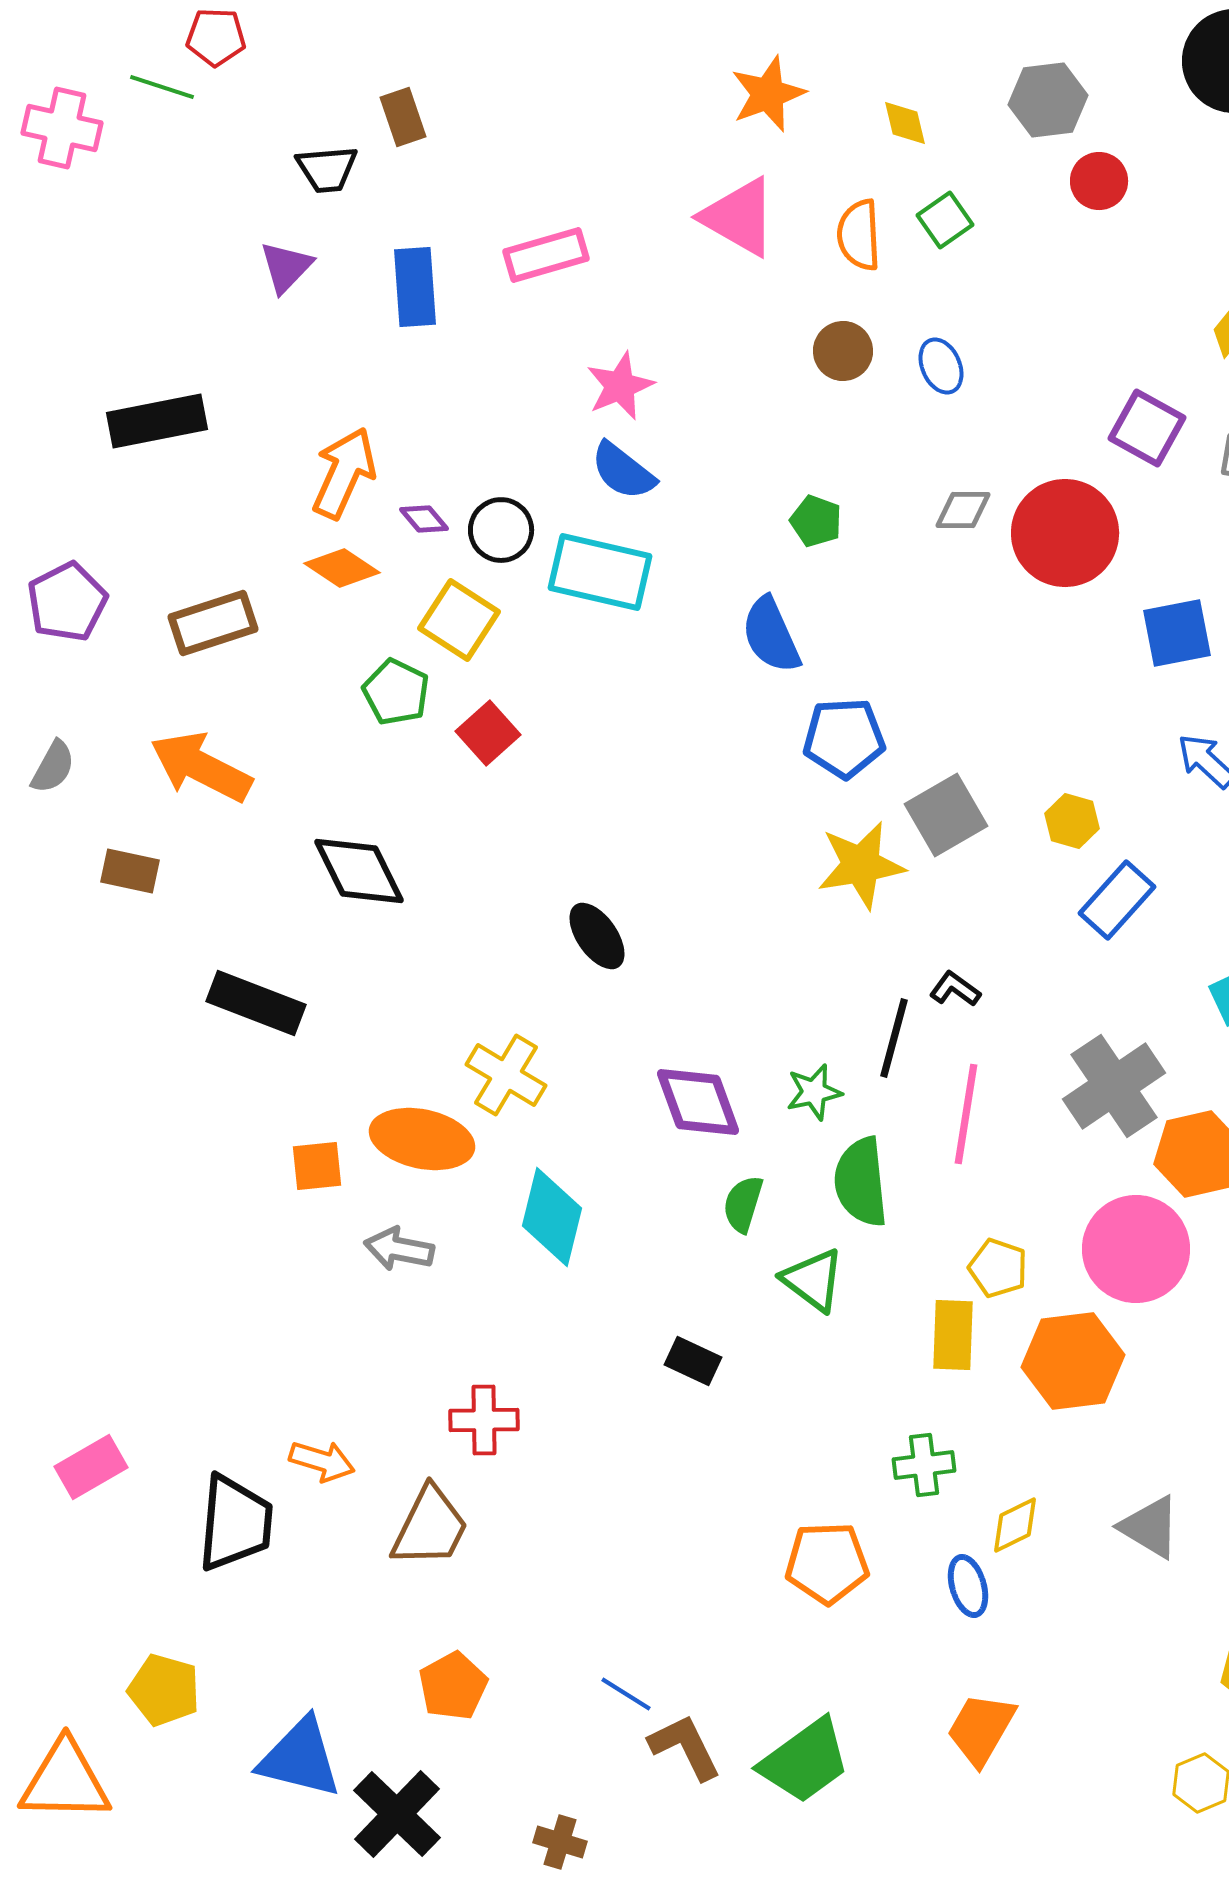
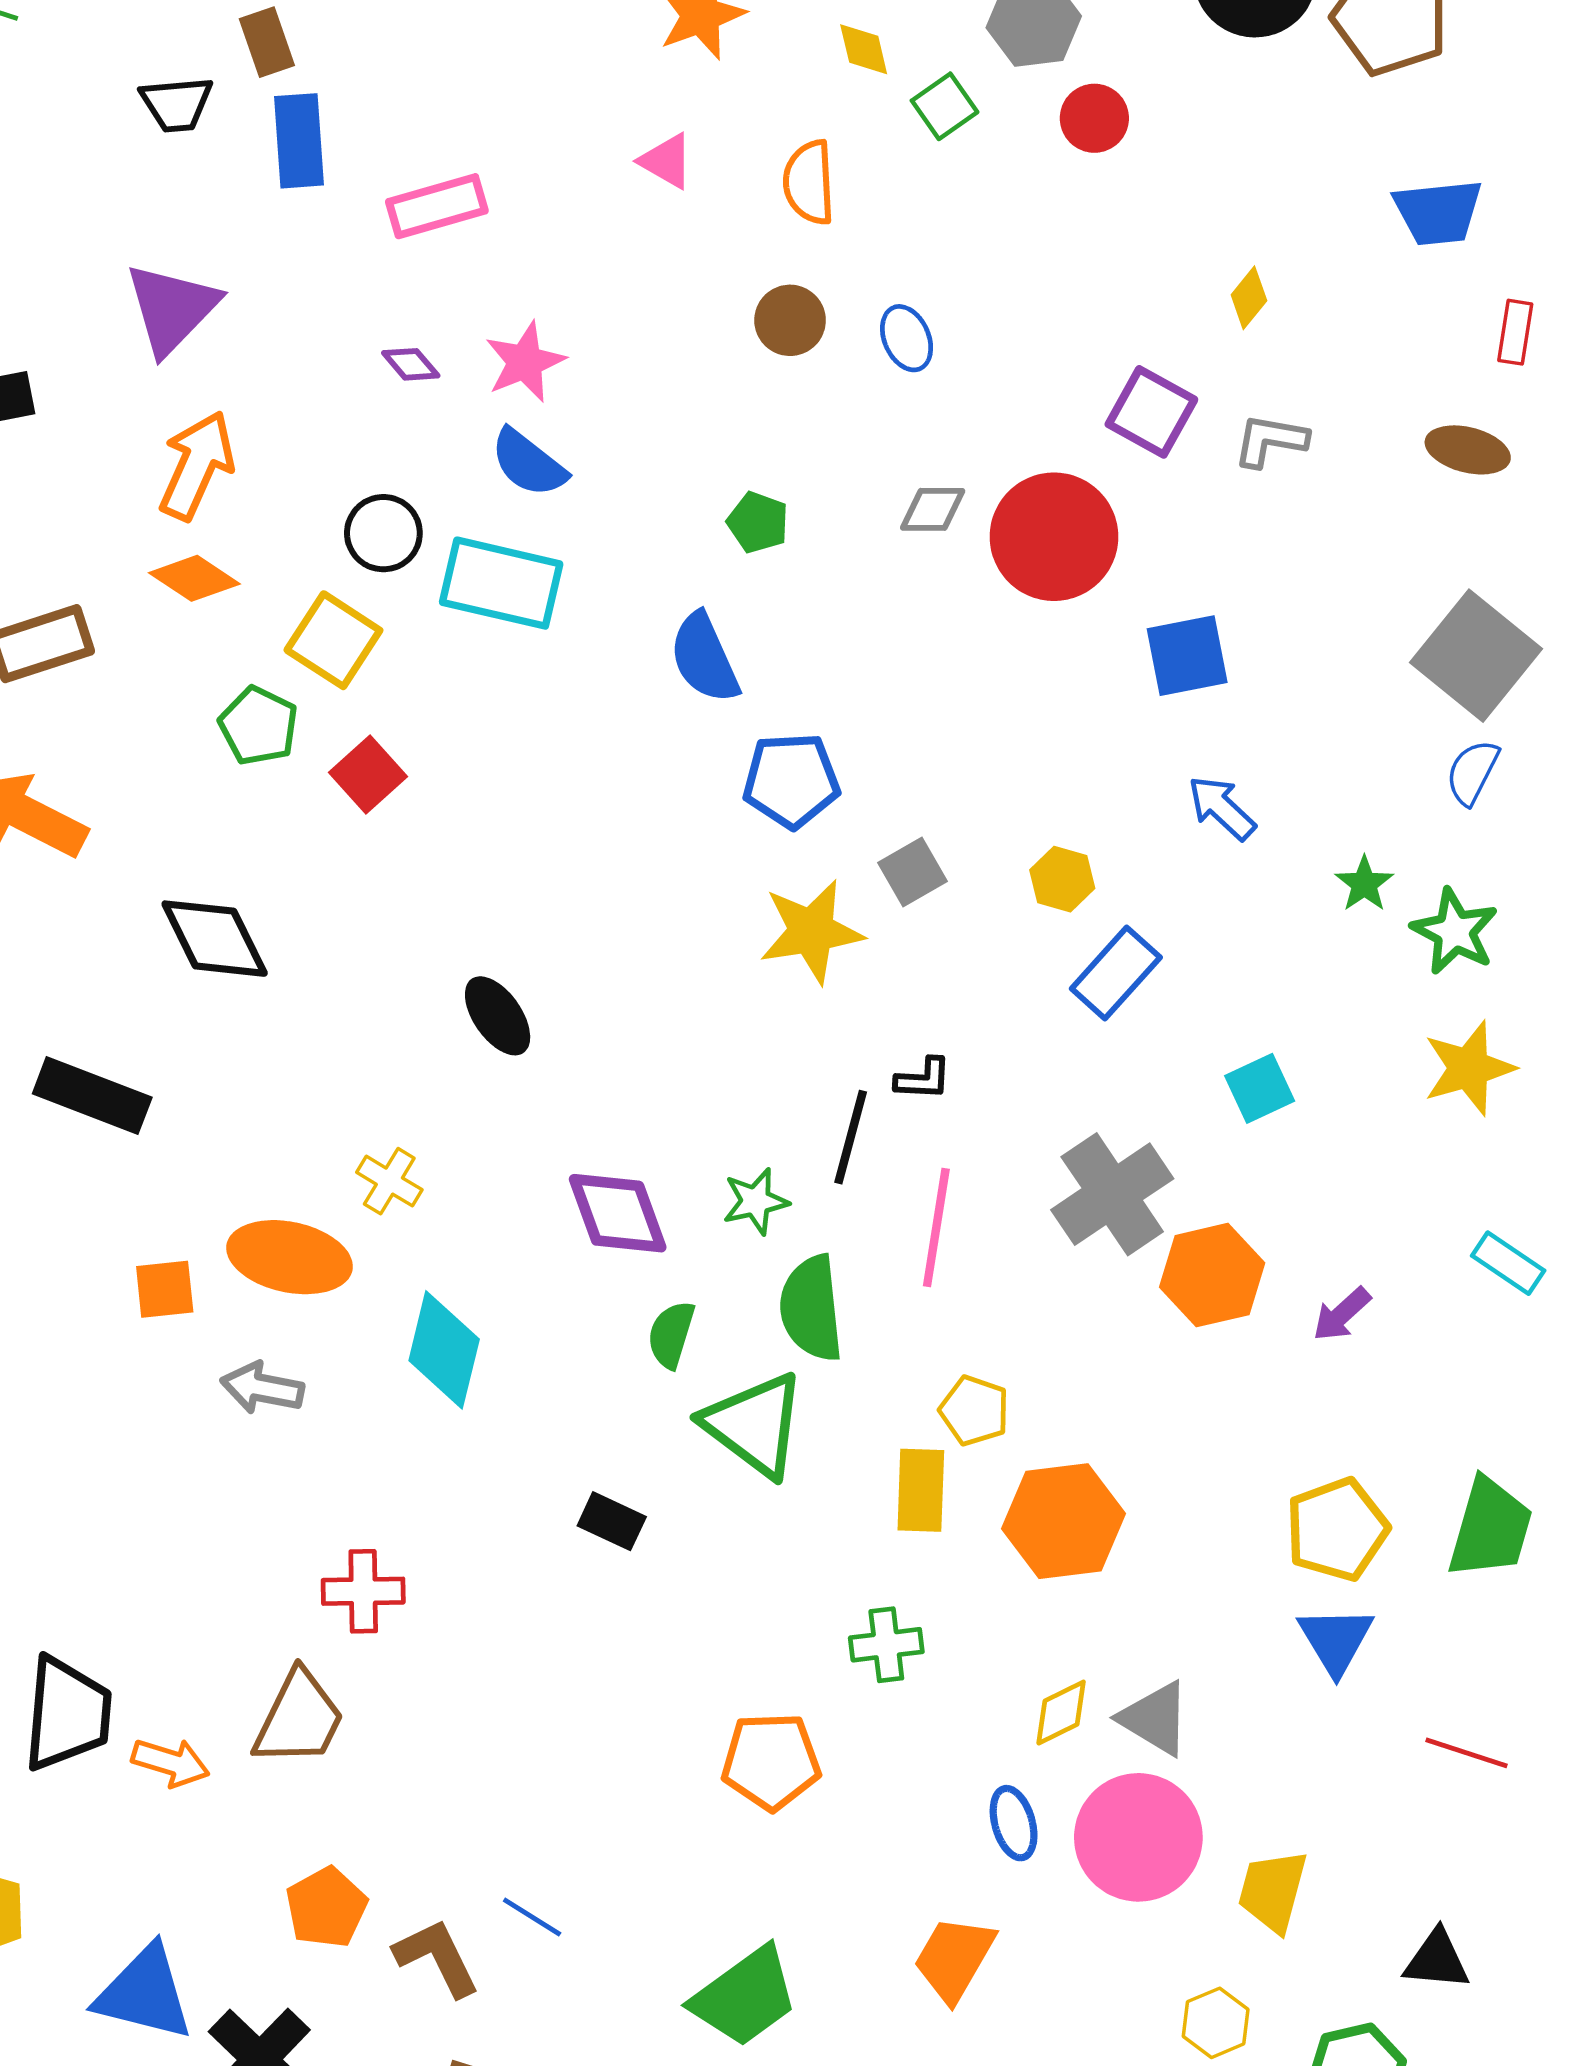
pink triangle: (739, 217) -> (666, 161), size x0.6
green square: (945, 220) -> (945, 106), moved
purple triangle: (286, 267) -> (172, 308), moved, size x1.5
blue rectangle: (415, 287) -> (299, 141), moved
purple diamond: (424, 519) -> (411, 364), moved
gray square: (946, 815) -> (912, 872), size x0.7
black L-shape: (955, 989) -> (923, 1079), turned 147
yellow cross: (506, 1075) -> (389, 1181), size x0.7
pink circle: (1136, 1249) -> (1138, 1837), moved
green triangle: (813, 1280) -> (754, 1425), size x1.4
orange arrow: (322, 1461) -> (171, 1762), moved
yellow diamond: (1015, 1525) -> (1061, 1713), moved
blue ellipse: (968, 1586) -> (1014, 1823), moved
brown L-shape: (685, 1747) -> (437, 1957), moved

